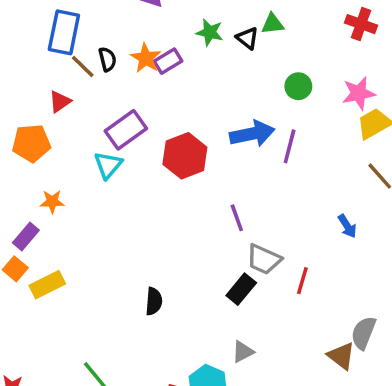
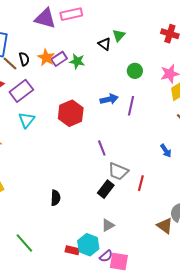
green triangle: (273, 24) -> (119, 35), turned -40
green star: (210, 32) -> (77, 61), moved
purple rectangle: (126, 130) -> (21, 91), moved
blue arrow: (252, 134) -> (109, 99), size x0.7

